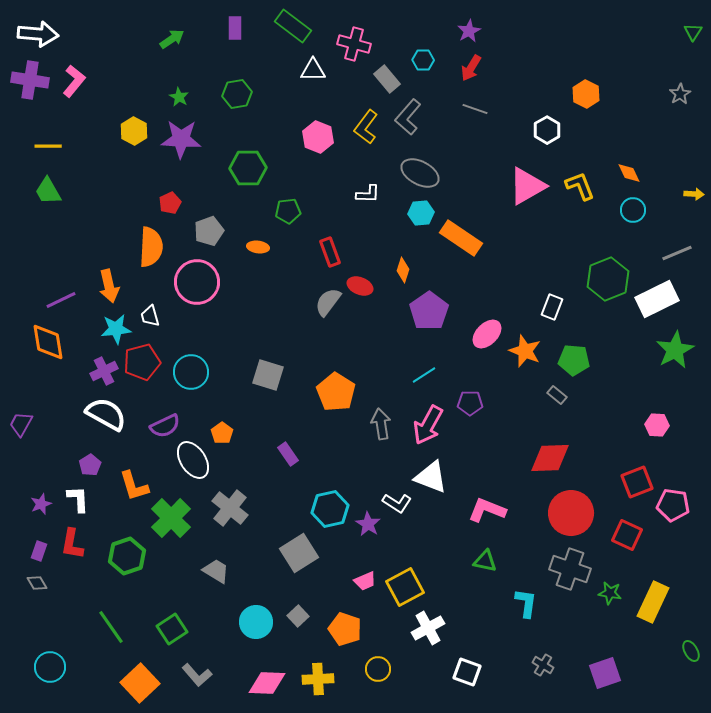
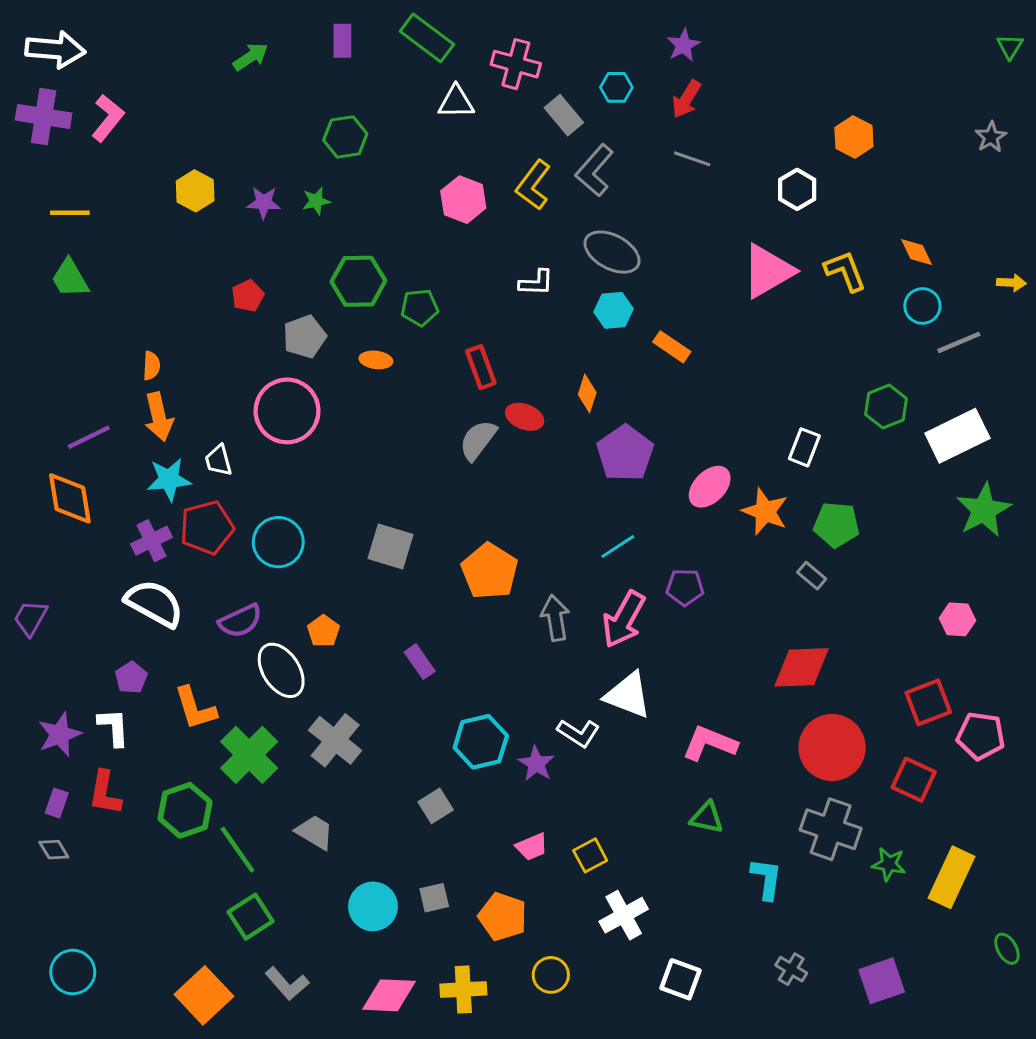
green star: (179, 97) -> (316, 201), moved, turned 30
purple star: (181, 139) -> (264, 203), size x0.6
green hexagon: (248, 168) -> (358, 281), moved
orange rectangle: (461, 238) -> (672, 347), size x0.6
orange semicircle: (151, 247) -> (151, 366), moved, size x0.5
gray line: (677, 253) -> (959, 342), moved
green hexagon: (608, 279) -> (886, 407), size x0.7
purple star: (41, 504) -> (60, 734), size x1.4
gray square: (299, 553) -> (436, 806), size x0.6
yellow square: (405, 587) -> (590, 855), size x0.6
gray square: (298, 616) -> (434, 898), turned 30
green line: (111, 627) -> (237, 850), moved

